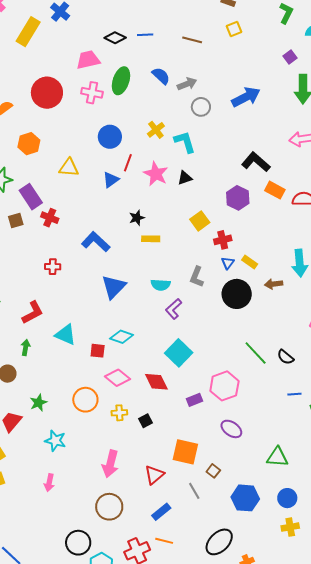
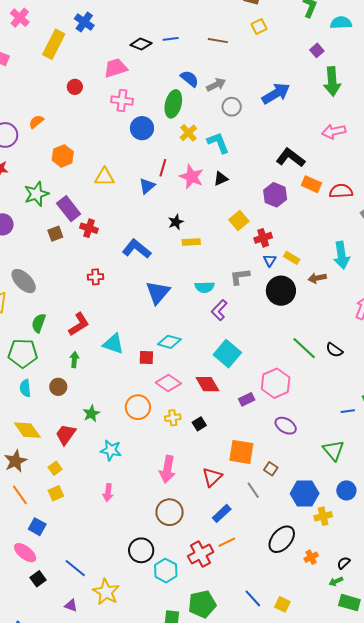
green ellipse: (121, 81) -> (173, 104), moved
red circle: (47, 93) -> (75, 87), moved, size x0.5
blue circle: (110, 137) -> (142, 128), moved
gray L-shape: (197, 277) -> (240, 277), turned 65
blue line: (294, 394) -> (348, 411), moved
green triangle: (277, 457) -> (334, 450), turned 50
yellow cross: (290, 527) -> (323, 516), moved
orange line: (164, 541) -> (227, 542), turned -36

